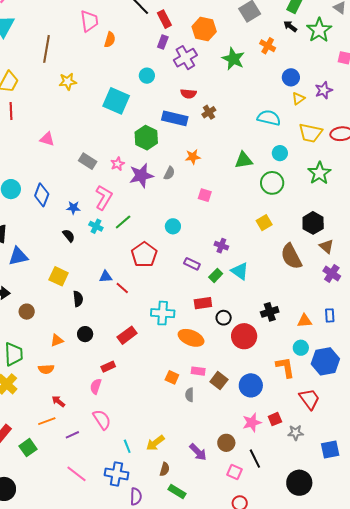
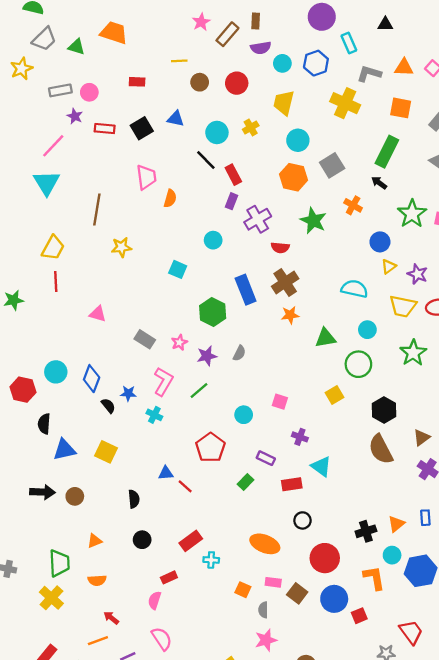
orange hexagon: (204, 29) -> (293, 177), moved
green star: (319, 30) -> (412, 214), moved
purple star: (324, 90) -> (417, 274), moved, turned -30
red semicircle: (188, 94) -> (280, 248), moved
cyan square: (116, 101) -> (178, 269), size x0.6
brown cross: (209, 112) -> (285, 282), size x1.6
blue rectangle: (175, 118) -> (246, 290), turned 55
orange star: (193, 157) -> (290, 315), moved
purple star: (141, 175) -> (207, 356), size x0.7
pink square: (205, 195) -> (280, 402), moved
green line: (123, 222) -> (199, 390), moved
yellow square: (264, 223) -> (335, 395), moved
black hexagon: (313, 223) -> (384, 410), moved
black semicircle: (69, 236) -> (108, 406), moved
brown triangle: (326, 246) -> (422, 438), turned 42
green rectangle: (216, 275) -> (245, 482), moved
yellow square: (59, 276) -> (106, 452), moved
red rectangle: (203, 303) -> (292, 484), moved
brown circle: (27, 312) -> (75, 496), moved
black cross: (270, 312) -> (366, 531), moved
cyan cross: (163, 313) -> (211, 560), moved, size x0.6
orange triangle: (305, 321) -> (396, 524), turned -35
red circle: (244, 336) -> (325, 558), moved
orange triangle: (57, 340) -> (95, 541), moved
red trapezoid: (309, 399) -> (411, 632), moved
red square: (275, 419) -> (359, 616), moved
pink star: (252, 422) -> (266, 640), moved

